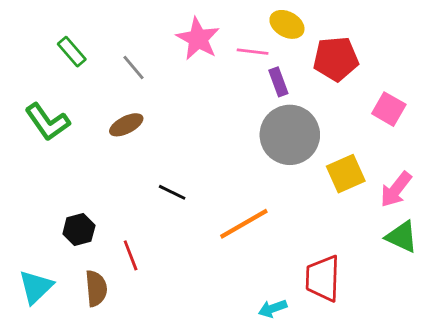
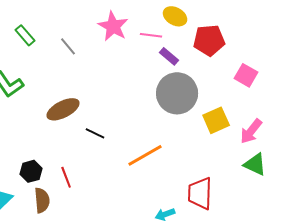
purple rectangle: (278, 82) -> (169, 56), turned -30
brown ellipse: (126, 125) -> (63, 109), moved, size x1.4
black hexagon: (79, 230) -> (31, 171), moved

